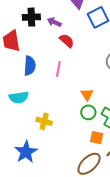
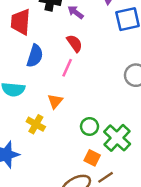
red semicircle: (67, 41) -> (75, 43), moved
orange triangle: (87, 94) -> (55, 101), moved

